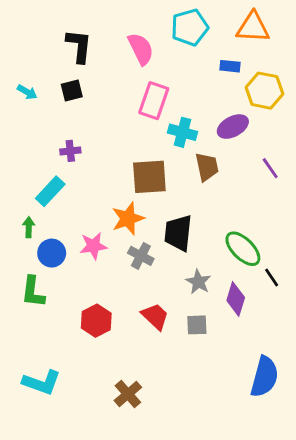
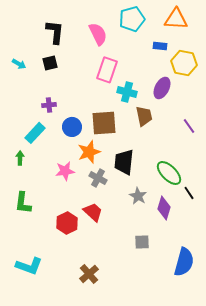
purple ellipse: (233, 127) -> (162, 88), turned -35
purple line: (270, 168) -> (189, 126), moved
blue circle: (52, 253) -> (72, 127), moved
red trapezoid: (155, 316) -> (93, 212), moved
gray square: (197, 325) -> (142, 242), moved

